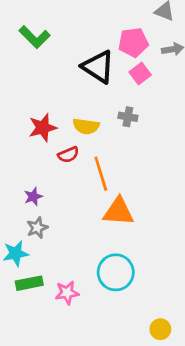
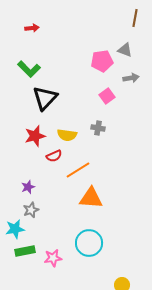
pink pentagon: (133, 42) -> (102, 61), moved
black triangle: (98, 67) -> (45, 98), moved, turned 40
orange line: (101, 174) -> (78, 170), turned 75

